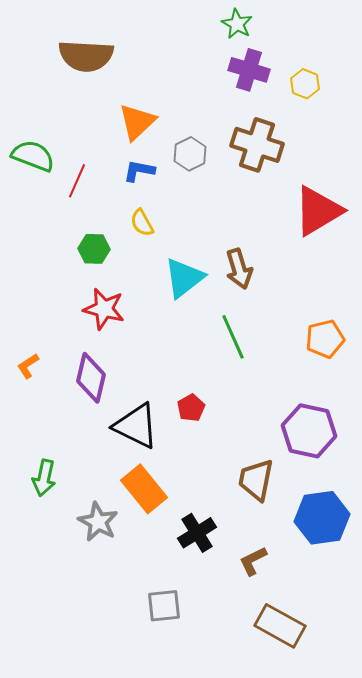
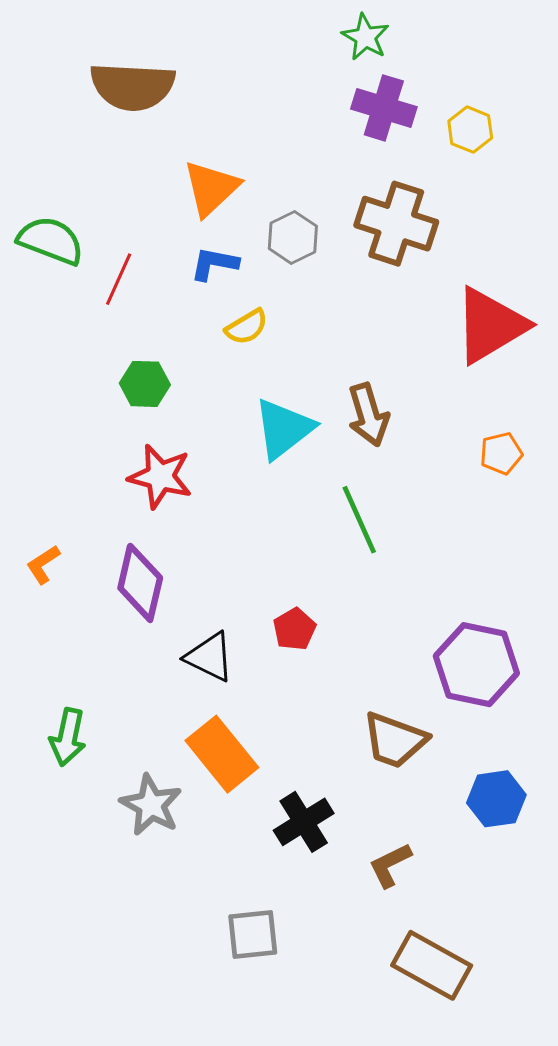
yellow semicircle: (142, 223) -> (247, 327), moved, turned -92
orange pentagon: (325, 339) -> (501, 453), moved, size x0.7
black triangle: (136, 426) -> (210, 657), size x0.7
brown trapezoid: (256, 480) -> (395, 740), turned -81
blue hexagon: (322, 518) -> (496, 799), size x0.7

